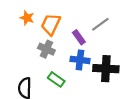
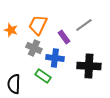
orange star: (27, 18) -> (11, 30), moved
blue cross: (80, 60) -> (55, 58), moved

